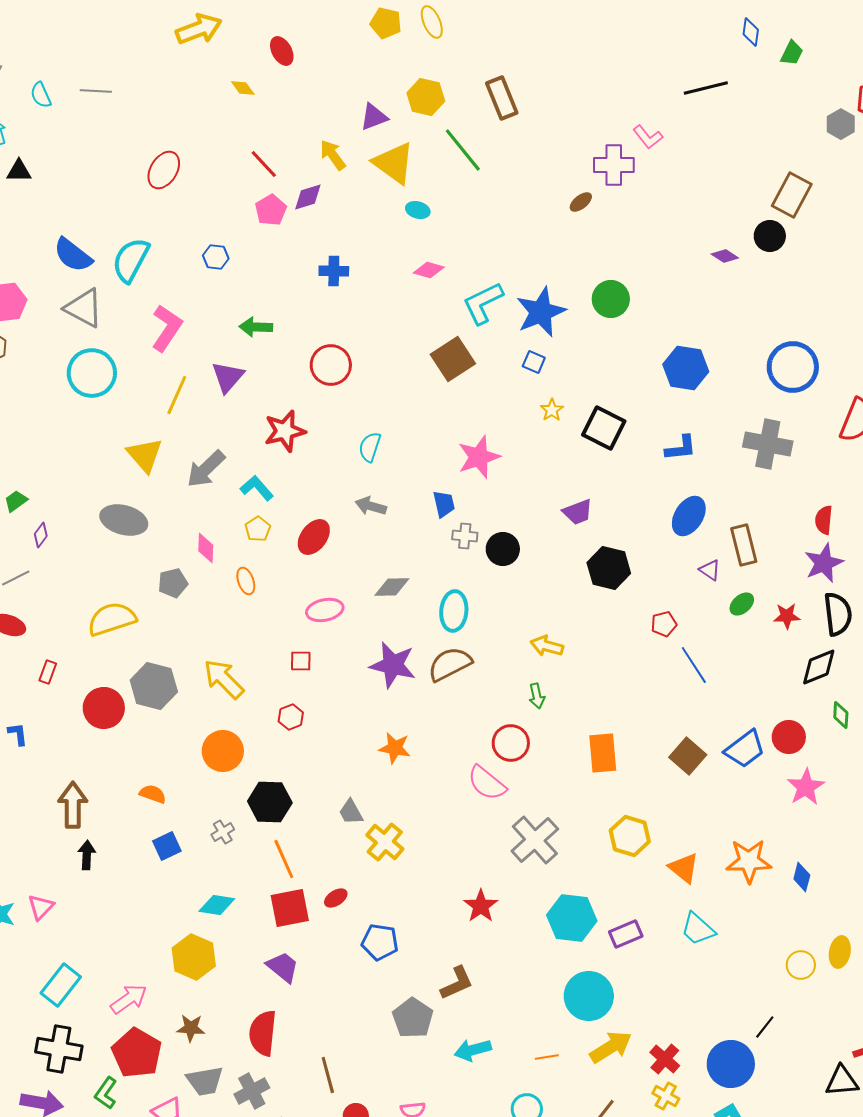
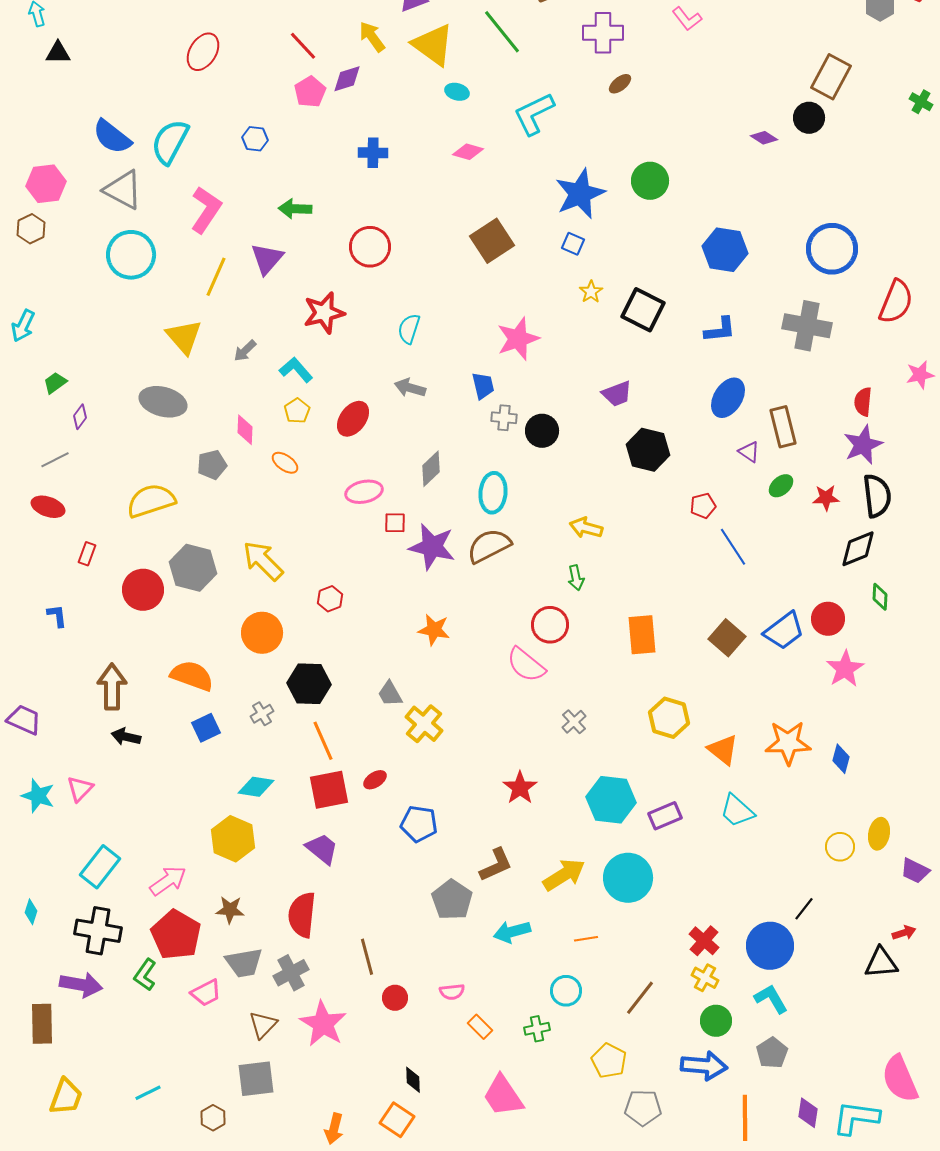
purple cross: (614, 165) -> (603, 33), moved
cyan L-shape: (483, 303) -> (534, 114), moved
gray arrow: (206, 469) -> (245, 351), size x0.6
orange ellipse: (246, 581) -> (285, 463), turned -36
gray diamond: (392, 587) -> (431, 469), turned -42
red square: (301, 661) -> (395, 523), moved
orange semicircle: (153, 794) -> (192, 676), size x1.6
gray cross: (535, 840) -> (574, 722), size x0.5
black arrow: (87, 855) -> (126, 737), turned -80
yellow arrow: (611, 1047) -> (564, 875), moved

